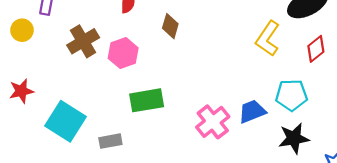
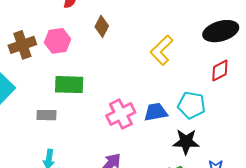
yellow L-shape: (268, 39) -> (162, 50), moved
brown cross: (83, 41) -> (22, 45), moved
gray rectangle: (110, 141) -> (46, 115), moved

